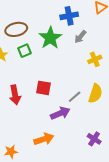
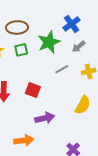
blue cross: (69, 16) -> (71, 24), turned -36
gray line: (75, 97) -> (62, 69), moved

